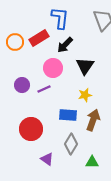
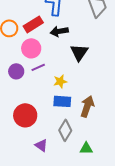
black arrow: (65, 45) -> (59, 31), turned 36
pink circle: (53, 68) -> (31, 48), moved
purple line: (44, 89) -> (38, 67), moved
yellow star: (85, 95) -> (60, 81), moved

